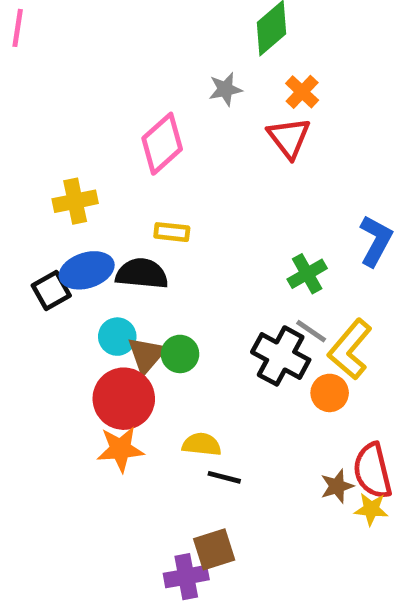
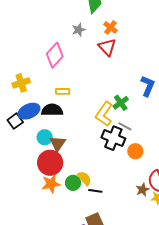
yellow L-shape: (350, 349) -> (104, 114), moved
green circle: (180, 354) -> (73, 183), moved
yellow semicircle: (202, 444) -> (84, 178), turned 49

